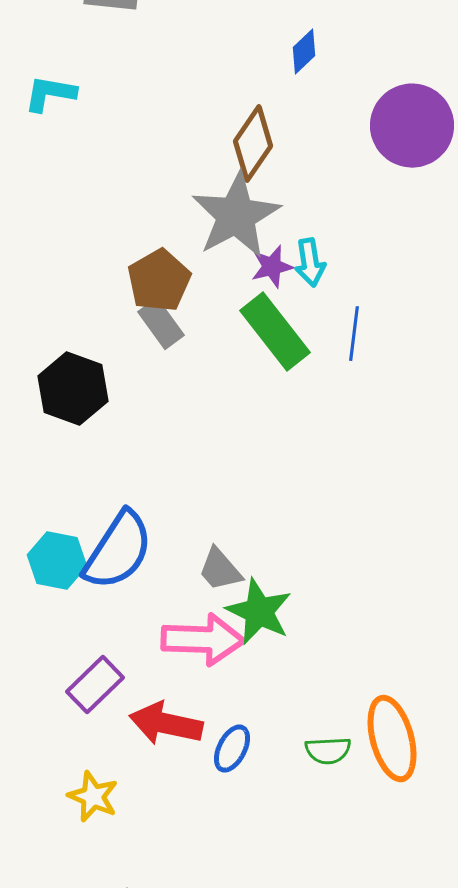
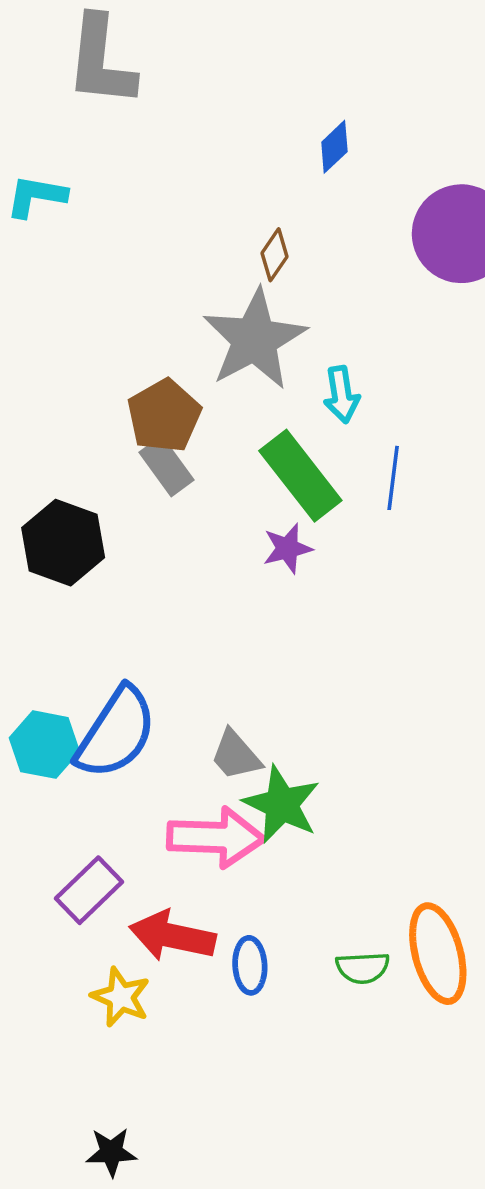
brown diamond: (253, 144) -> (275, 255), size x0.6
purple star: (272, 267) -> (287, 548), moved
blue ellipse: (232, 749) -> (250, 965), turned -30
yellow star: (93, 797) -> (121, 997), moved

